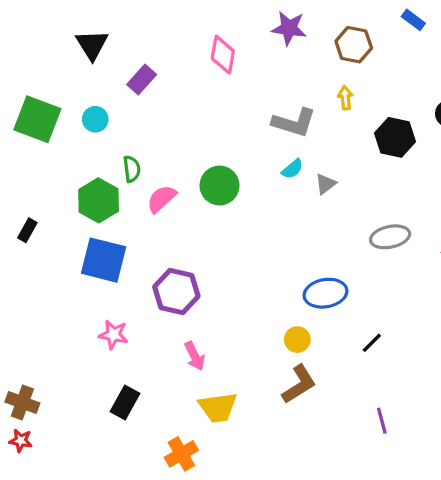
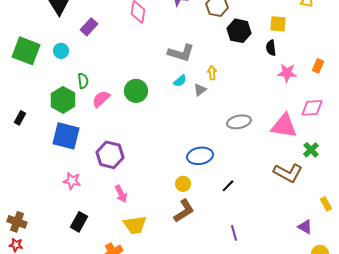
yellow arrow: (345, 98) -> (212, 73), moved
black hexagon: (395, 137) -> (239, 31), moved

